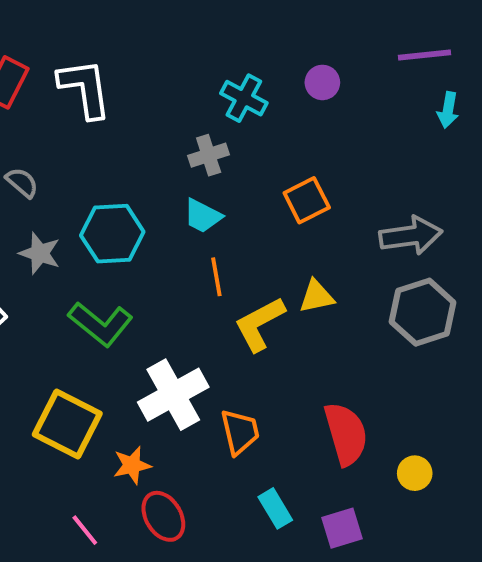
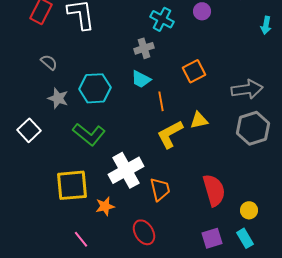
orange line: (216, 277) -> (161, 101), moved
yellow square: (67, 424) -> (72, 185), turned -32
cyan rectangle: (275, 508) -> (245, 238), moved
red ellipse: (163, 516) -> (144, 232), moved

